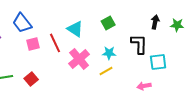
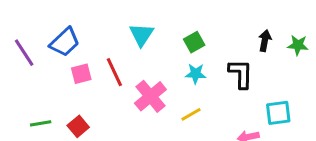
blue trapezoid: (22, 23) -> (65, 42), turned -95
cyan triangle: (75, 29) -> (141, 35), moved, turned 30
cyan star: (109, 53) -> (196, 74), moved
cyan square: (158, 62) -> (278, 113), moved

